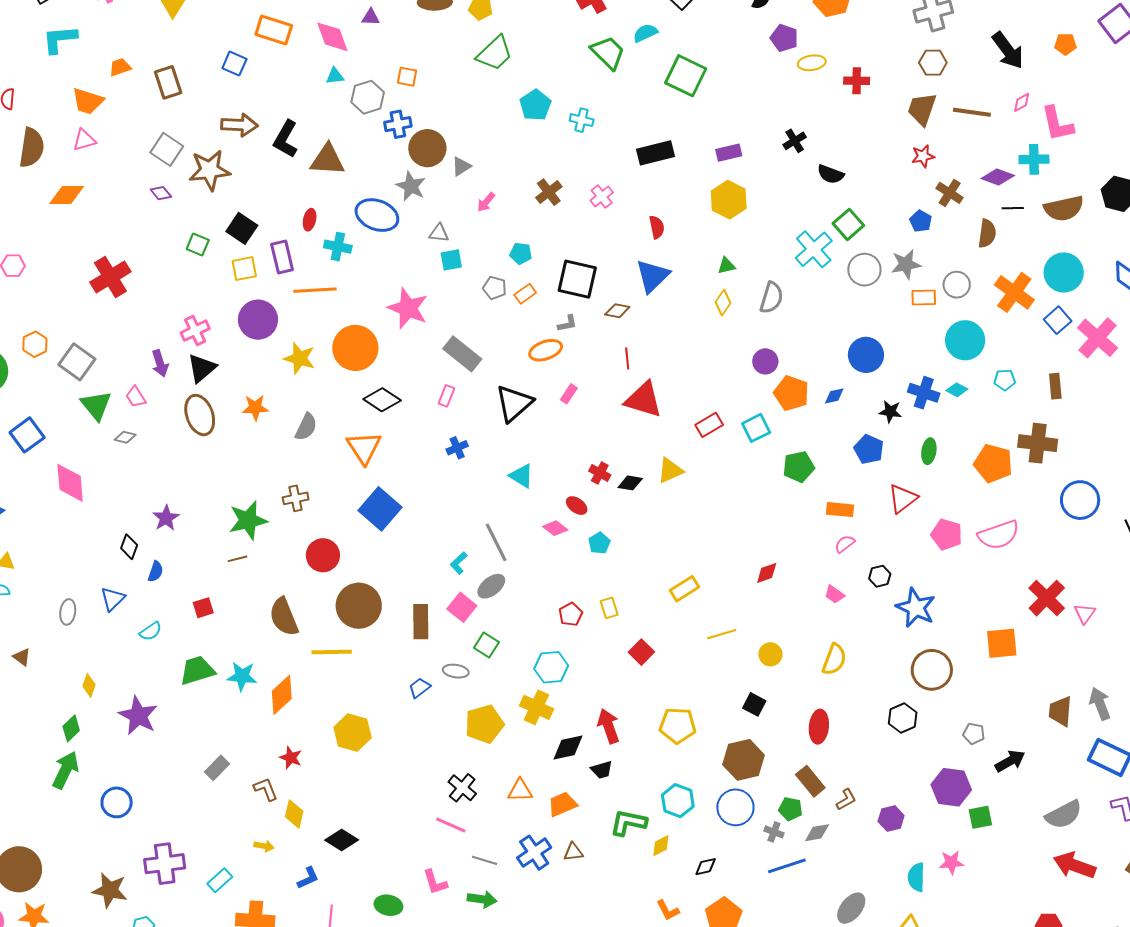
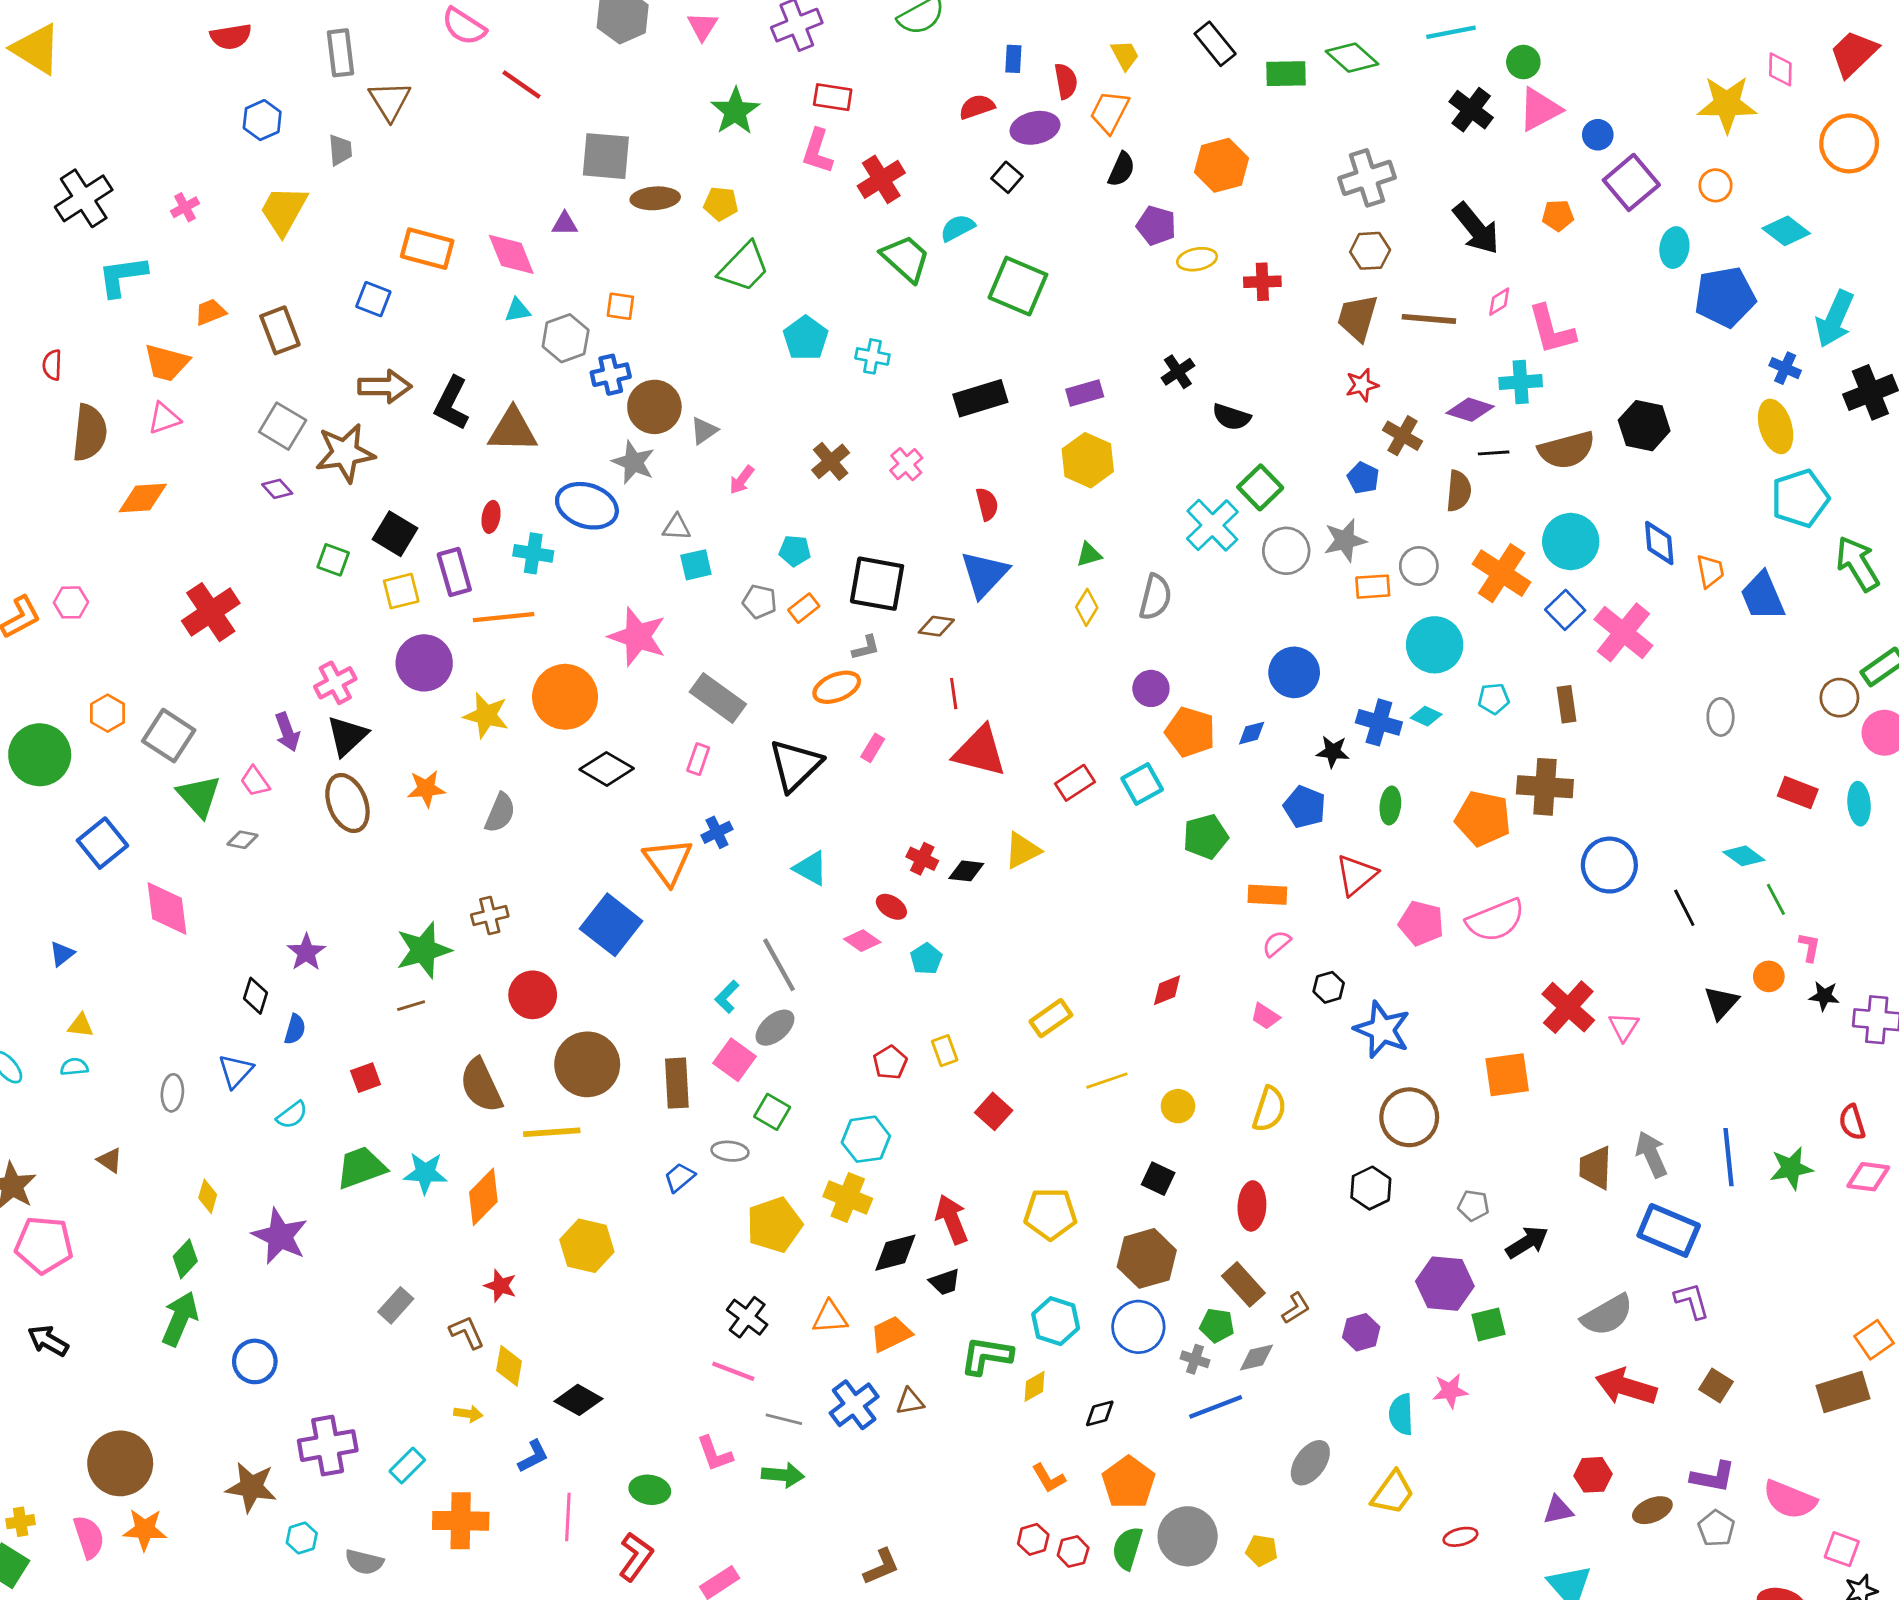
orange triangle: (364, 448) -> (668, 861), moved

